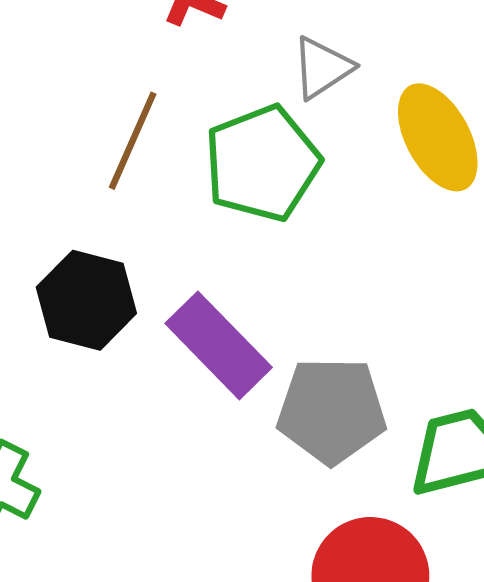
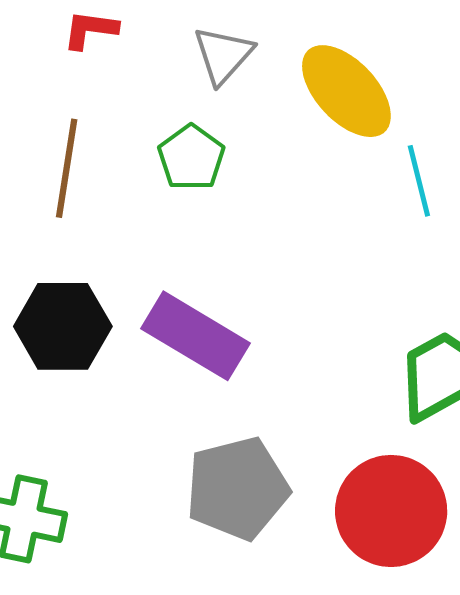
green pentagon: (262, 163) -> (191, 158), size x0.6
gray pentagon: (332, 411) -> (237, 488), moved

